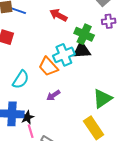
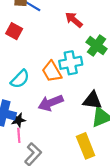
black triangle: (82, 50) -> (92, 100), moved
purple arrow: (53, 95) -> (51, 103), size x1.6

